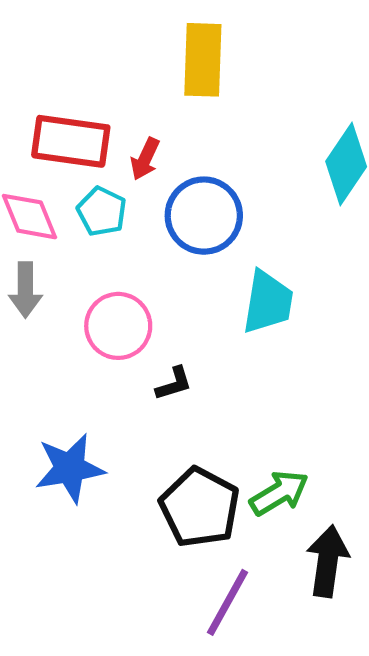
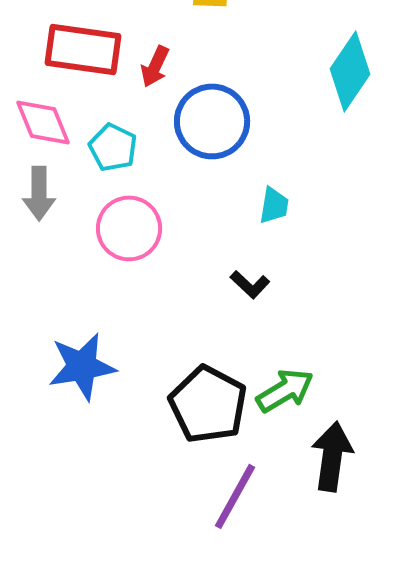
cyan pentagon: (102, 211) -> (113, 147), moved
cyan trapezoid: (268, 302) -> (274, 205), size x0.6
black L-shape: (174, 384) -> (250, 284), moved, turned 60

